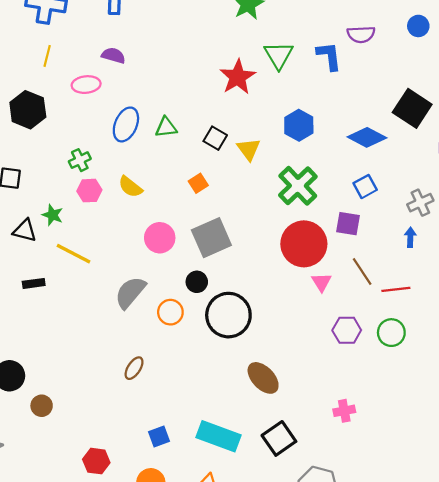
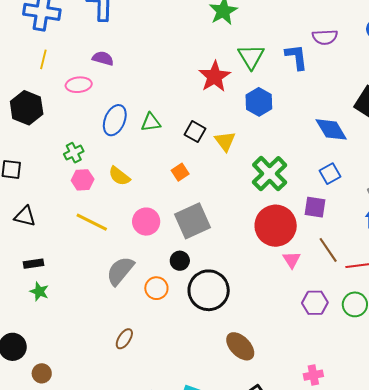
blue hexagon: (299, 125) -> (259, 102), moved
blue diamond: (367, 137) -> (331, 129), turned 32
green star: (53, 215) -> (39, 292), moved
yellow line: (73, 254) -> (92, 222), moved

